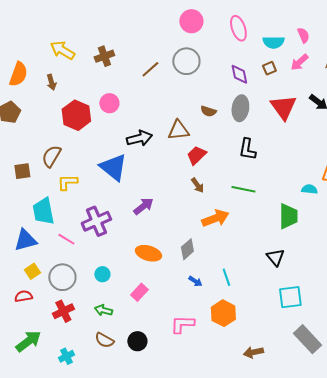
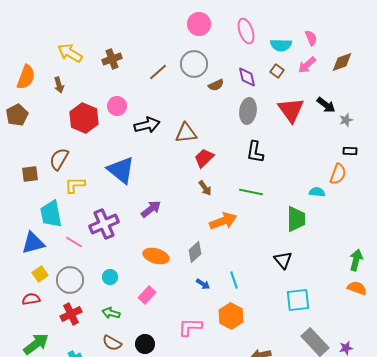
brown square: (269, 68) -> (277, 71), turned -32
brown semicircle: (208, 111) -> (216, 85), moved, turned -42
black arrow: (139, 138) -> (147, 125), moved

